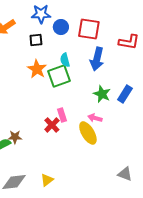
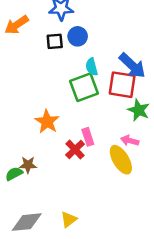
blue circle: (61, 27) -> (78, 36), moved
red square: (89, 29) -> (122, 85), moved
blue arrow: (97, 59) -> (132, 66), turned -60
orange star: (37, 69) -> (47, 122), moved

